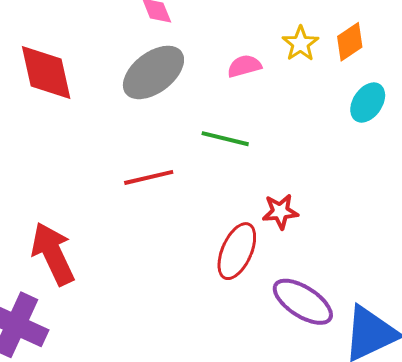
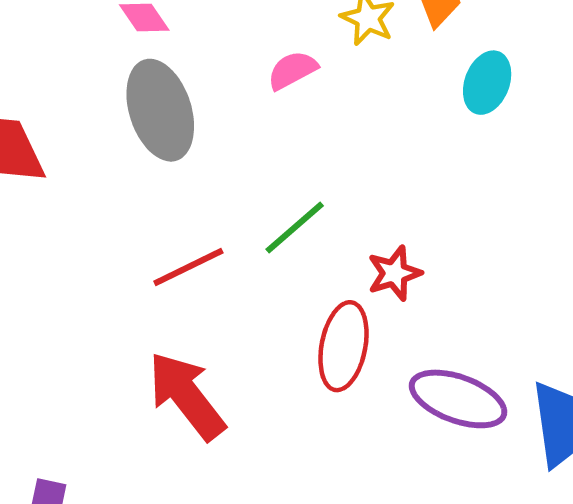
gray ellipse: (153, 72) -> (160, 110), turned -58
green line: (225, 139) -> (295, 228), moved, turned -42
red arrow: (53, 254) -> (187, 396), moved

